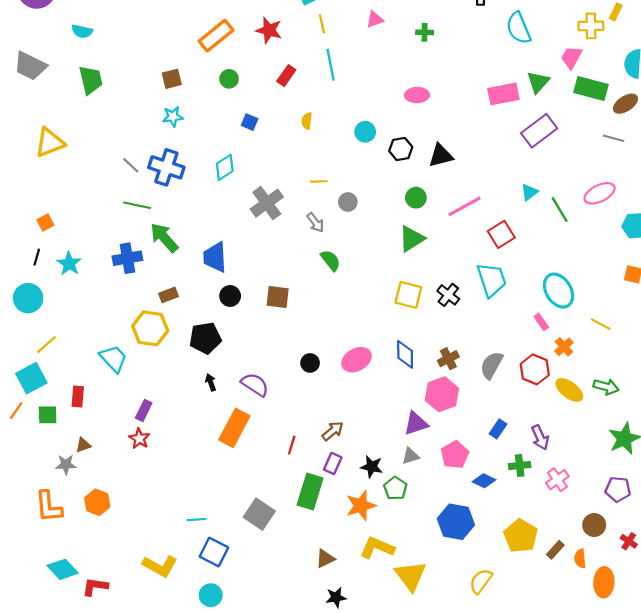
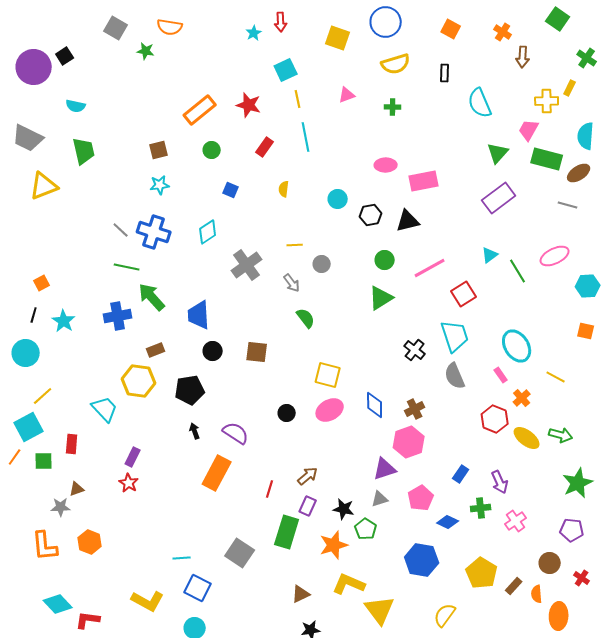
pink rectangle: (503, 94) -> (424, 181), moved
yellow triangle: (50, 143) -> (44, 186), moved
yellow square: (408, 295) -> (328, 375), moved
gray semicircle: (492, 365) -> (455, 376), moved, turned -52

